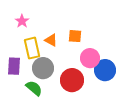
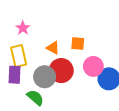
yellow rectangle: (32, 48) -> (19, 56), moved
red circle: (72, 80) -> (61, 71), moved

